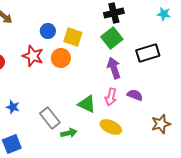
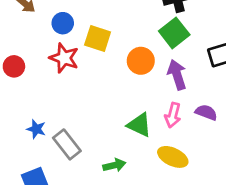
blue circle: (48, 31) -> (63, 23), moved
yellow square: (73, 37) -> (98, 38), moved
orange circle: (61, 58) -> (141, 61), moved
gray rectangle: (50, 118) -> (67, 144), moved

